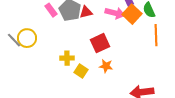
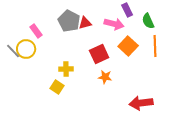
pink rectangle: (51, 10) -> (36, 31), moved
orange square: (132, 14) -> (128, 46), moved
yellow square: (81, 71) -> (57, 87), moved

